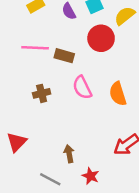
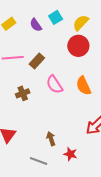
red circle: (101, 38) -> (78, 46), moved
brown rectangle: (64, 56) -> (37, 61), turned -56

